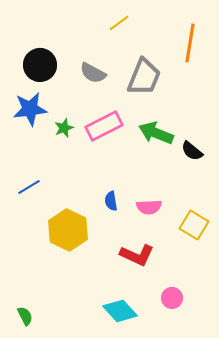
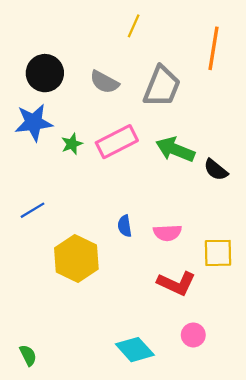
yellow line: (119, 23) -> (134, 26), turned -30
yellow square: (194, 225) -> (218, 253), turned -32
red L-shape: (137, 255) -> (176, 283), moved

